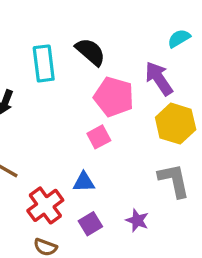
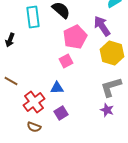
pink pentagon: (114, 97) -> (75, 37), turned 30
gray L-shape: (174, 180) -> (111, 87), turned -95
purple star: (137, 220) -> (107, 110), moved

